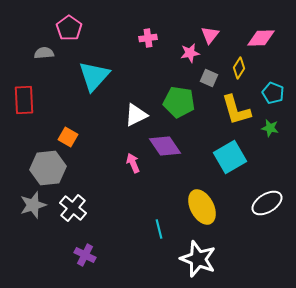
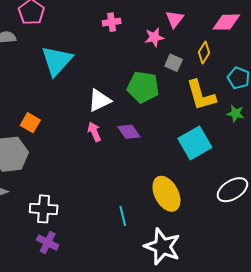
purple diamond: (165, 146) -> (129, 132), size x0.7
pink arrow: (133, 163) -> (94, 132), moved
white cross: (73, 208) -> (44, 209), moved, turned -36

